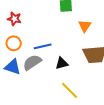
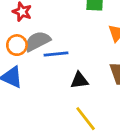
gray semicircle: (32, 62) -> (37, 41), moved

